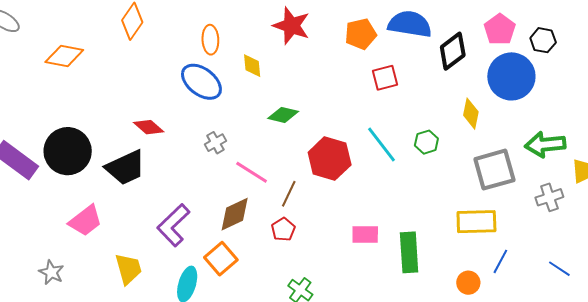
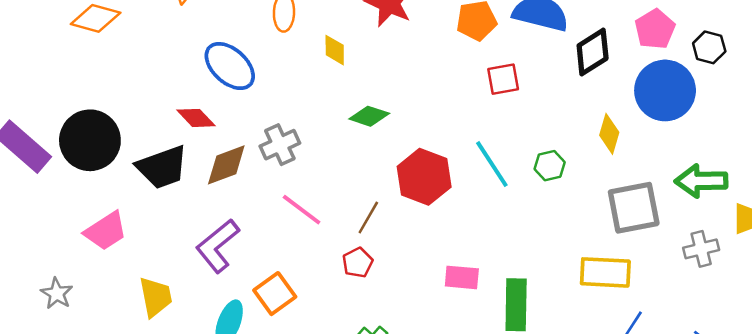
blue ellipse: (201, 82) -> (230, 66), moved
gray cross: (215, 143) -> (280, 145), size x1.4
pink line: (252, 172) -> (302, 210), moved
brown diamond: (235, 214) -> (226, 165), moved

